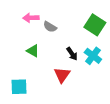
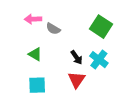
red triangle: (62, 75) -> (77, 80), moved
cyan square: (19, 87) -> (37, 85), moved

